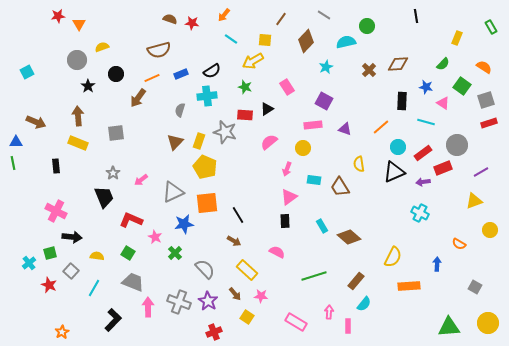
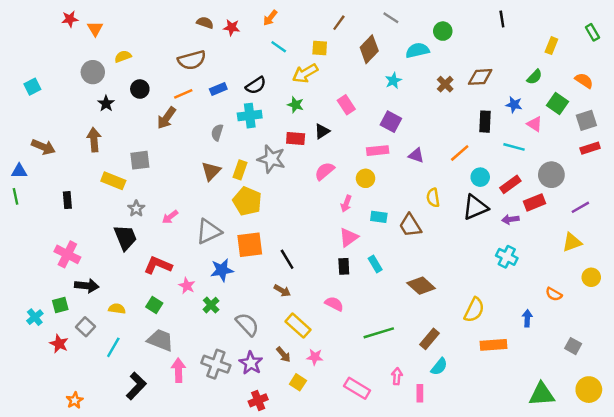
yellow rectangle: (78, 143) -> (113, 181), moved
cyan rectangle: (322, 226) -> (375, 264), moved

